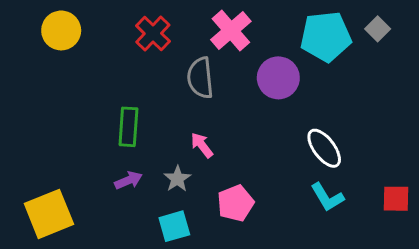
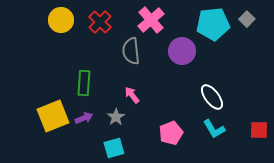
yellow circle: (61, 30) -> (61, 20), moved
pink pentagon: (235, 203) -> (171, 133), moved
yellow square: (49, 214) -> (53, 116), moved

